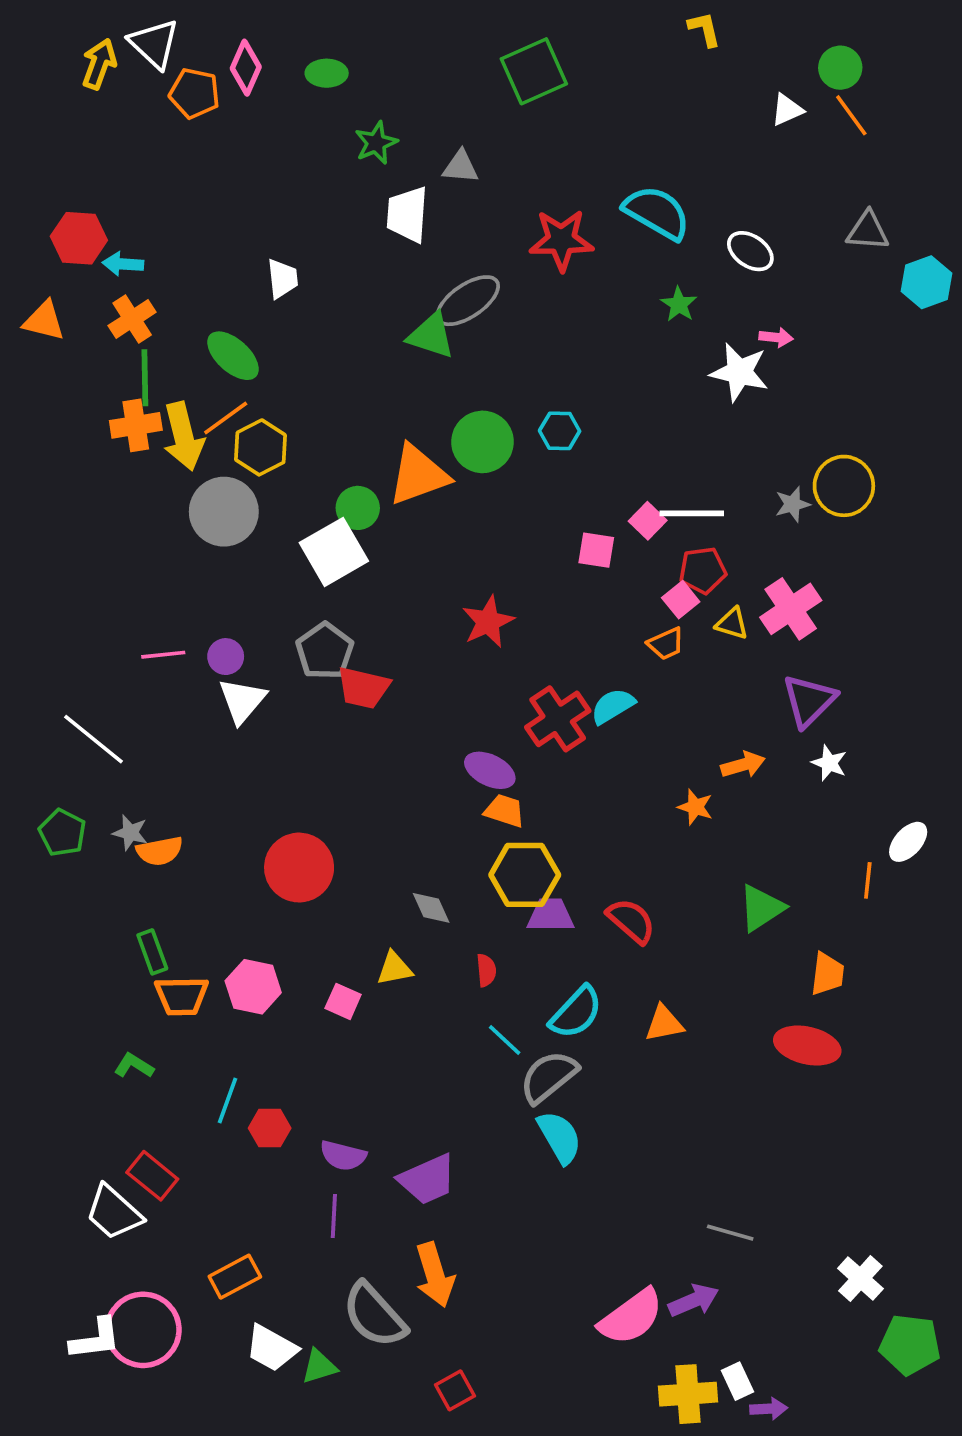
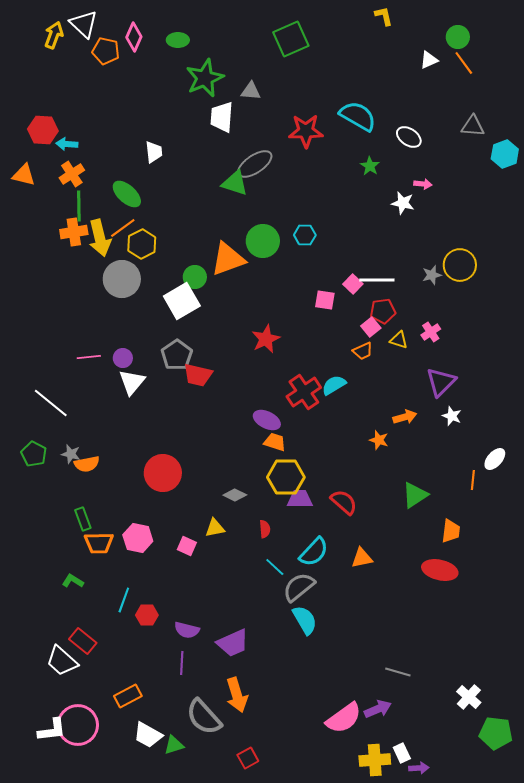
green star: (376, 143) -> (205, 78), size x1.6
white star: (739, 372) -> (403, 203), size x0.7
pink cross: (791, 609) -> (431, 332), size x0.6
gray diamond: (431, 908) -> (235, 495), turned -40

